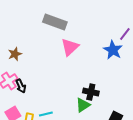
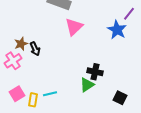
brown star: (15, 54) -> (21, 44), moved
black arrow: (21, 86) -> (35, 49), moved

